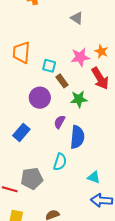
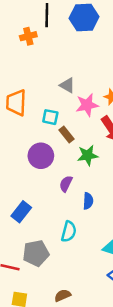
gray triangle: (77, 18) -> (67, 85), moved
blue rectangle: (21, 132) -> (21, 212), moved
blue semicircle: (77, 137) -> (88, 201), size x0.6

